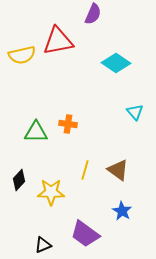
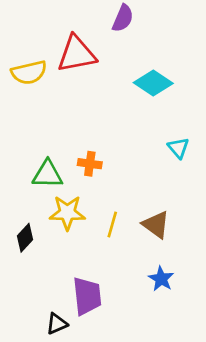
yellow star: (51, 192) -> (67, 213), moved
purple trapezoid: (85, 234) -> (87, 296), moved, turned -132

